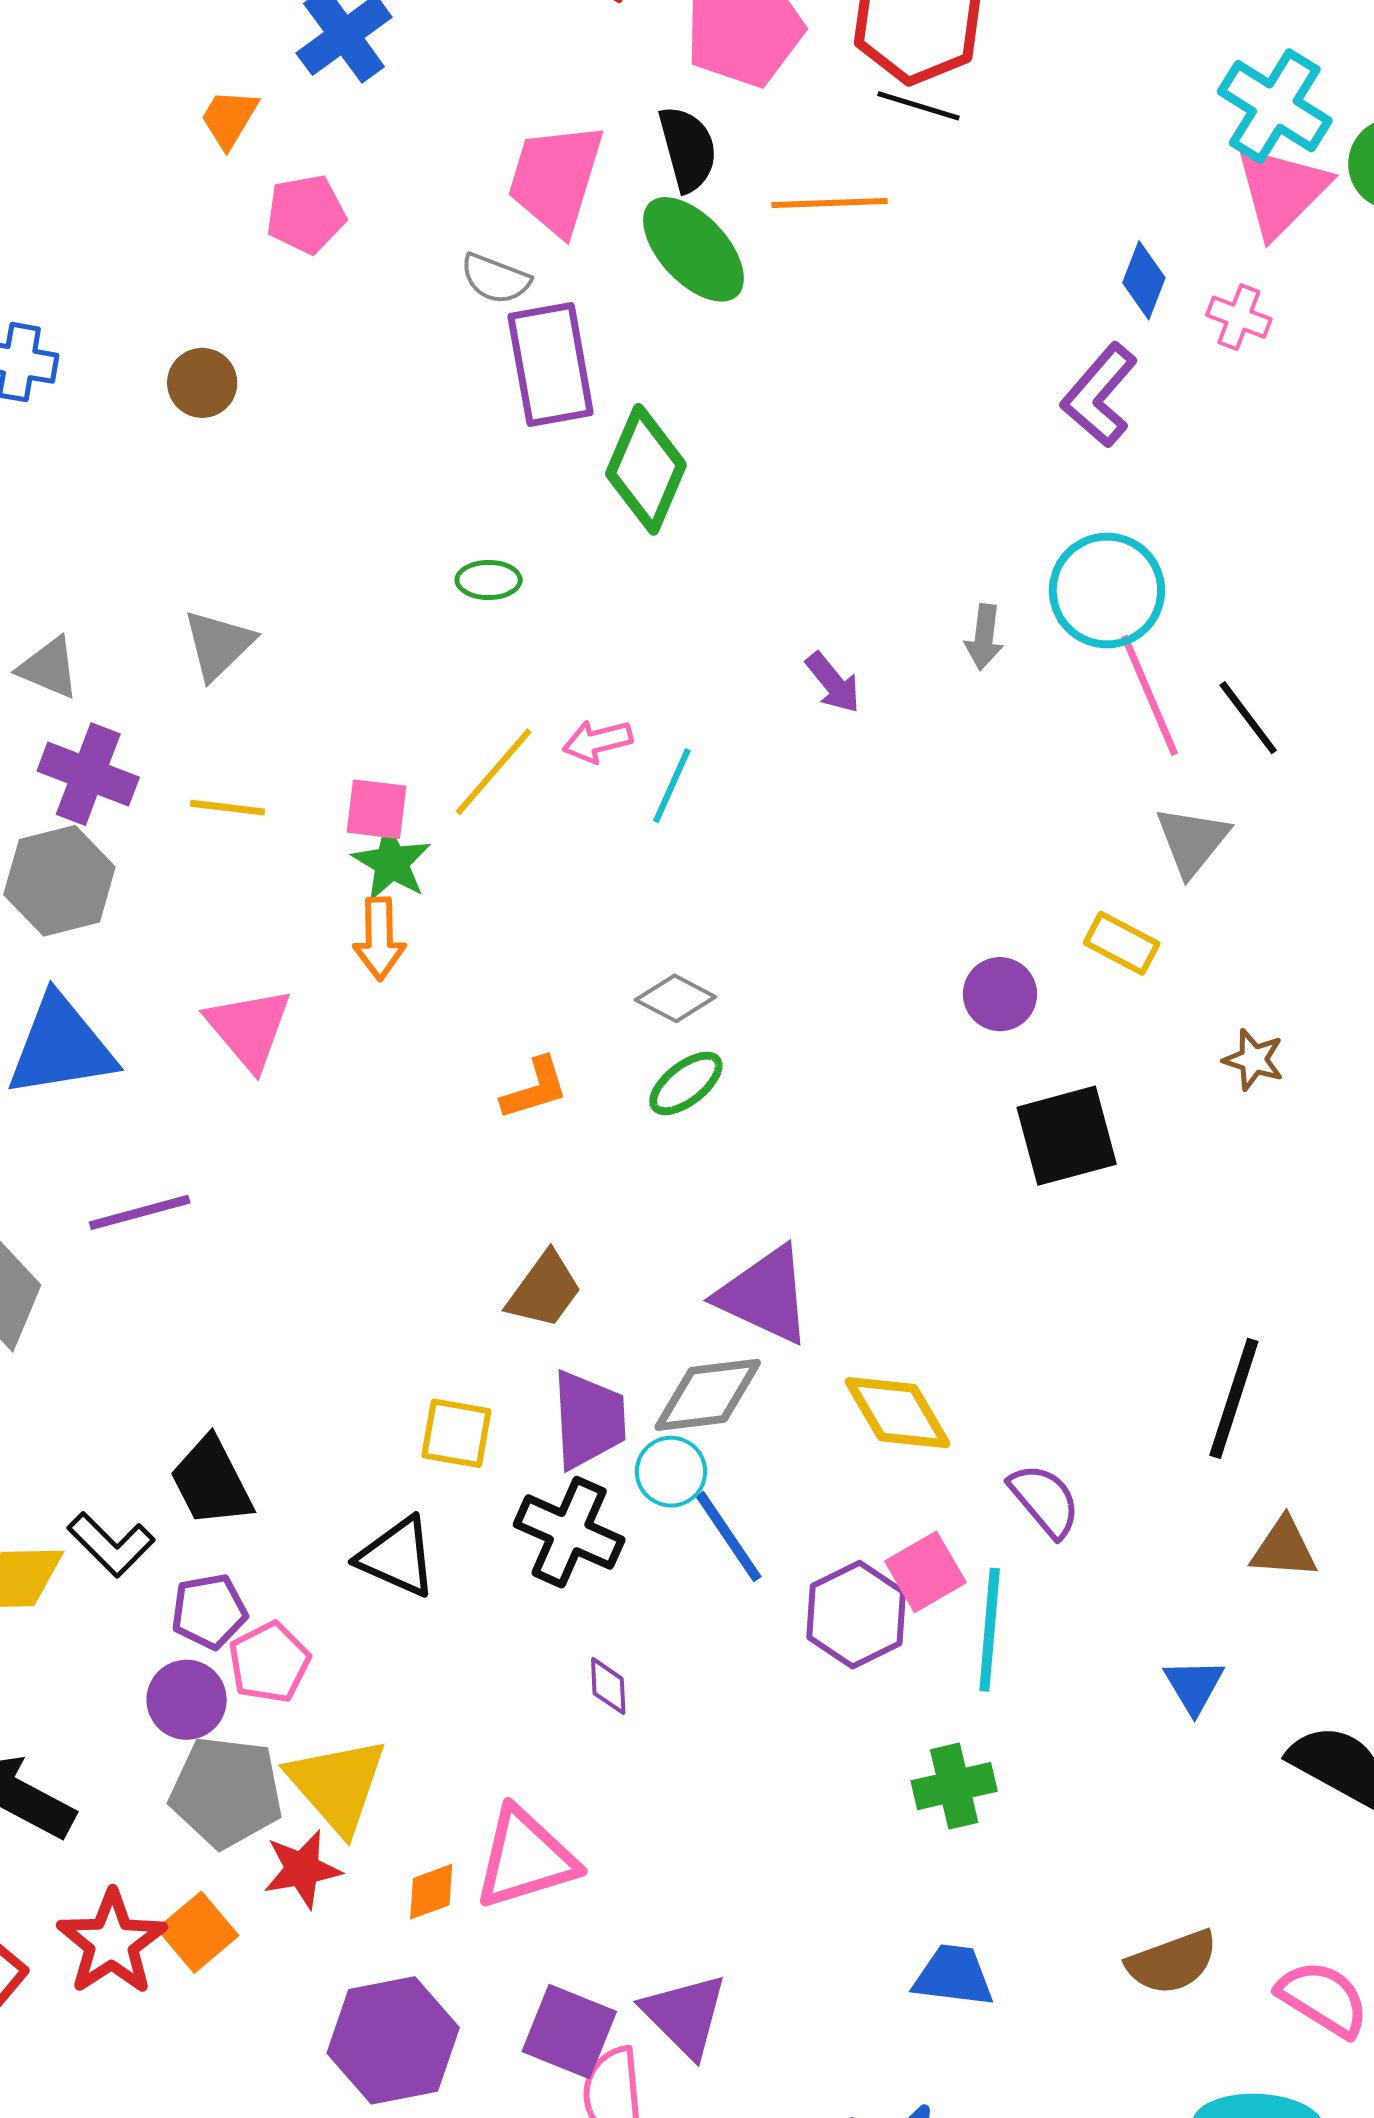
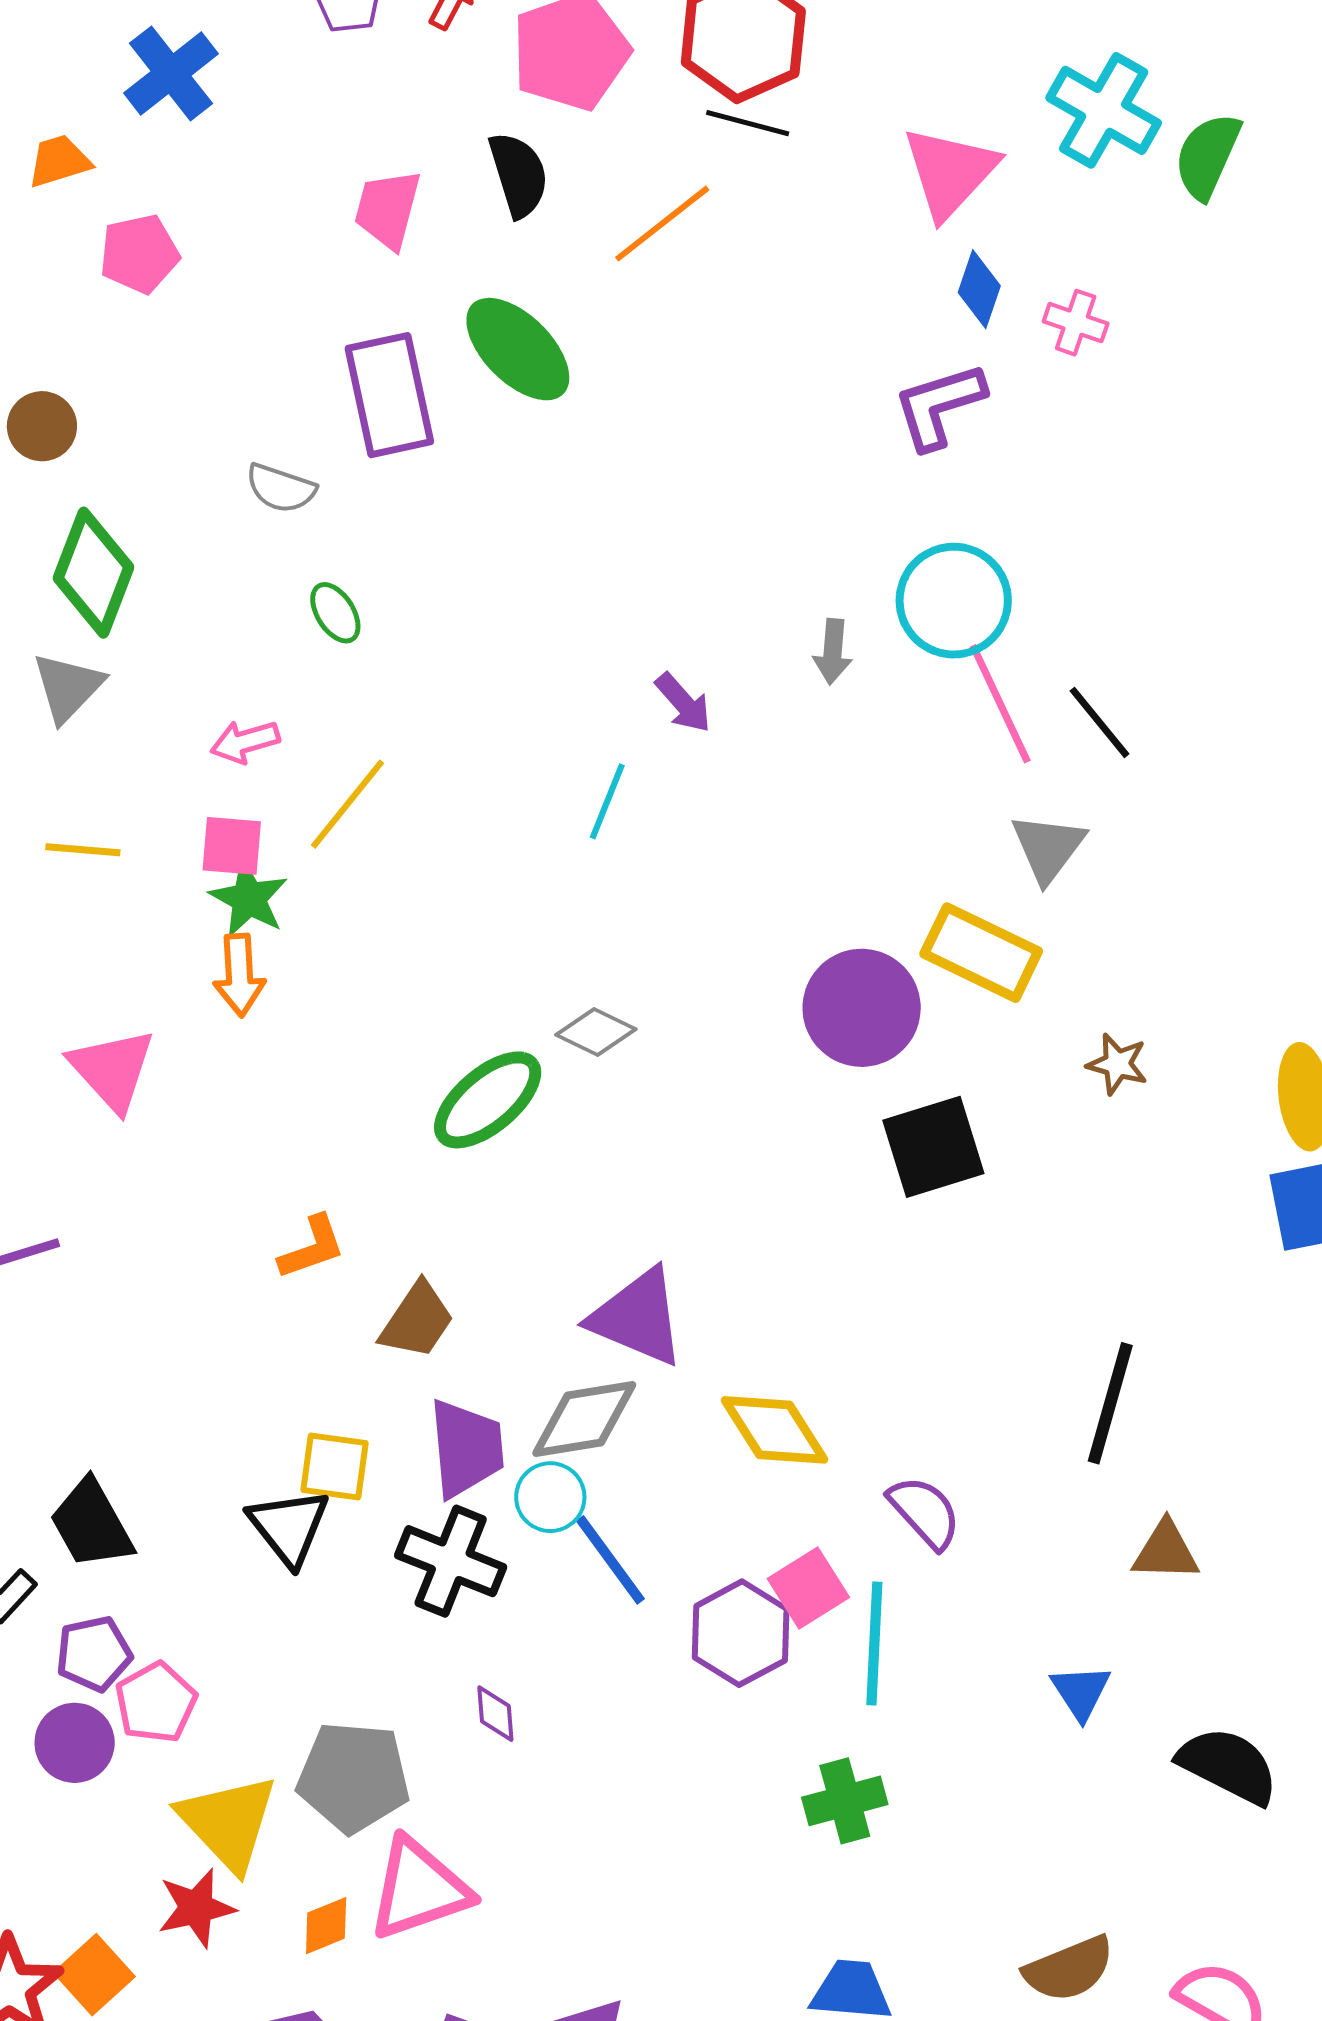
orange trapezoid: (229, 119) -> (59, 161), turned 44
pink trapezoid: (556, 179) -> (388, 209), size x0.7
pink triangle: (1281, 191) -> (950, 172), moved
orange line: (829, 203) -> (662, 224), turned -34
green ellipse: (693, 249) -> (518, 349), moved
gray semicircle: (495, 279) -> (281, 488), moved
purple L-shape: (1099, 395) -> (939, 406), turned 34
green diamond: (646, 469) -> (94, 573), moved
green ellipse: (489, 580) -> (335, 613), turned 60
pink arrow: (597, 741) -> (245, 742), moved
cyan line: (672, 786) -> (607, 801), moved
yellow rectangle: (1122, 943) -> (981, 953), size x1.6
purple circle: (1000, 994) -> (862, 1008), size x1.6
gray diamond: (675, 998) -> (596, 1032), moved
green ellipse: (686, 1083) -> (488, 1100), moved, size x1.5
orange L-shape: (535, 1089) -> (312, 1247), moved
black triangle: (397, 1557) -> (289, 1527), moved, turned 30
gray pentagon: (226, 1792) -> (354, 1777), moved

